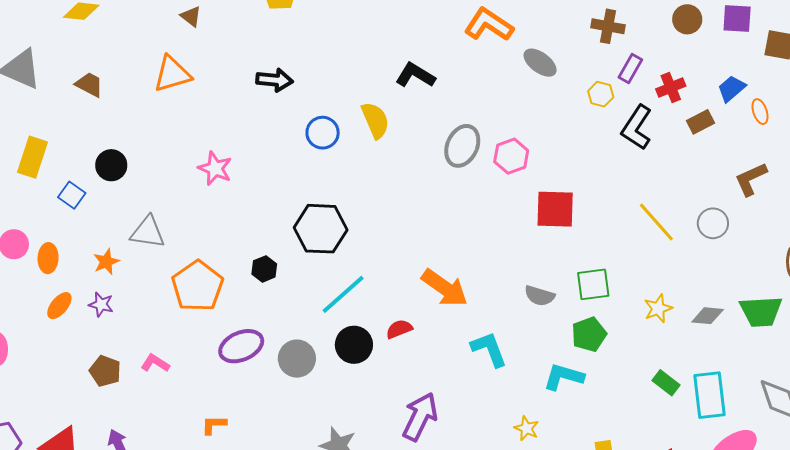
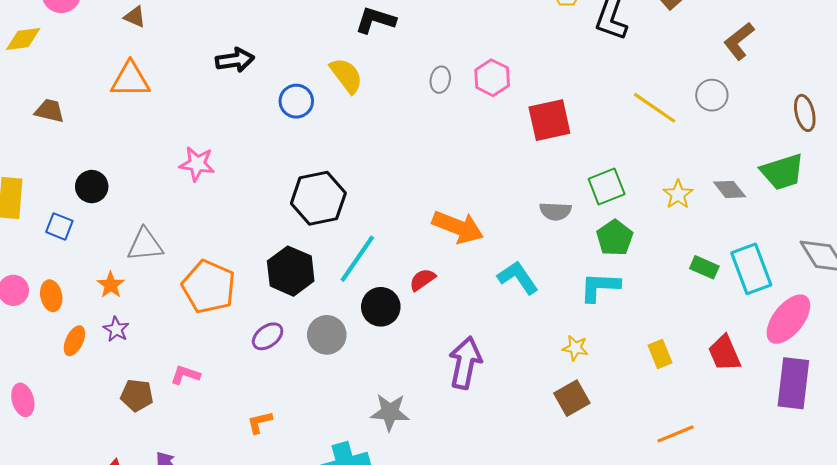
orange triangle: (172, 74) -> (130, 80), turned 30
gray ellipse: (462, 146) -> (440, 80), size x0.6
black hexagon: (264, 269) -> (291, 271), moved, size x1.8
purple star: (101, 304) -> (116, 329), turned 30
gray diamond: (708, 316) -> (730, 189), turned 60
purple ellipse: (241, 346) -> (268, 336), size x0.7

